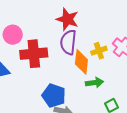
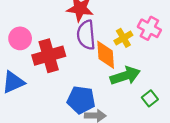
green arrow: (94, 83) -> (125, 76), size x1.4

